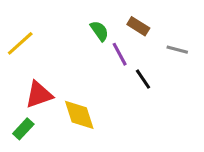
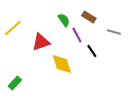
red triangle: (39, 95) -> (41, 42), moved
yellow diamond: (79, 115) -> (62, 64), moved

